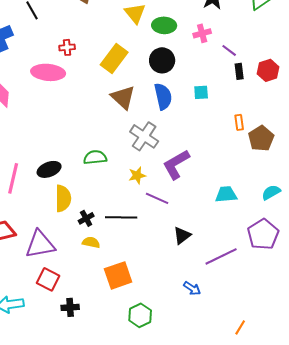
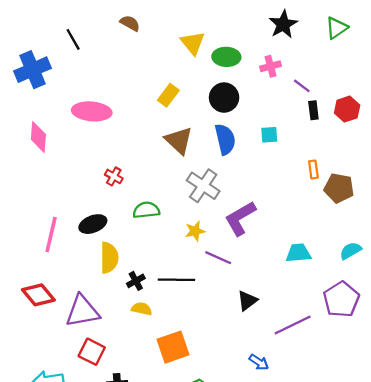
red cross: (67, 47) -> (114, 176), moved, turned 35
yellow rectangle: (114, 58) -> (168, 95), size x0.7
brown pentagon: (261, 138) -> (339, 188), turned -30

